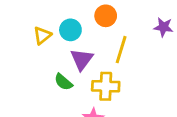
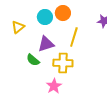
cyan circle: (70, 30) -> (45, 17), moved
purple triangle: (82, 59) -> (46, 44), turned 36

